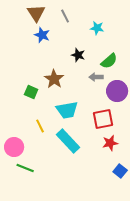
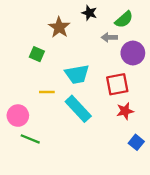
brown star: (54, 79) -> (59, 27), moved
yellow line: (40, 126) -> (47, 92), turned -64

